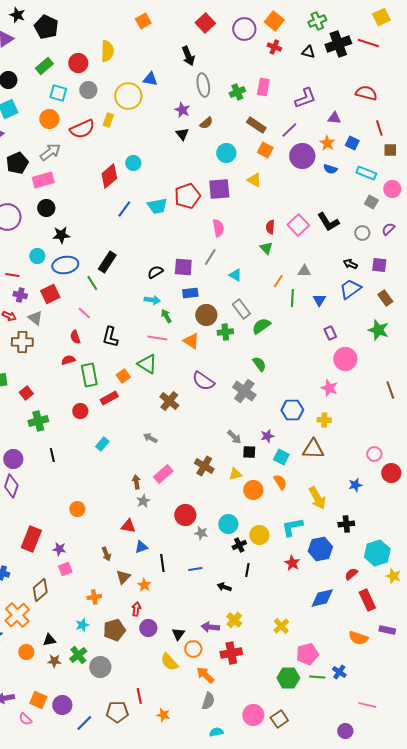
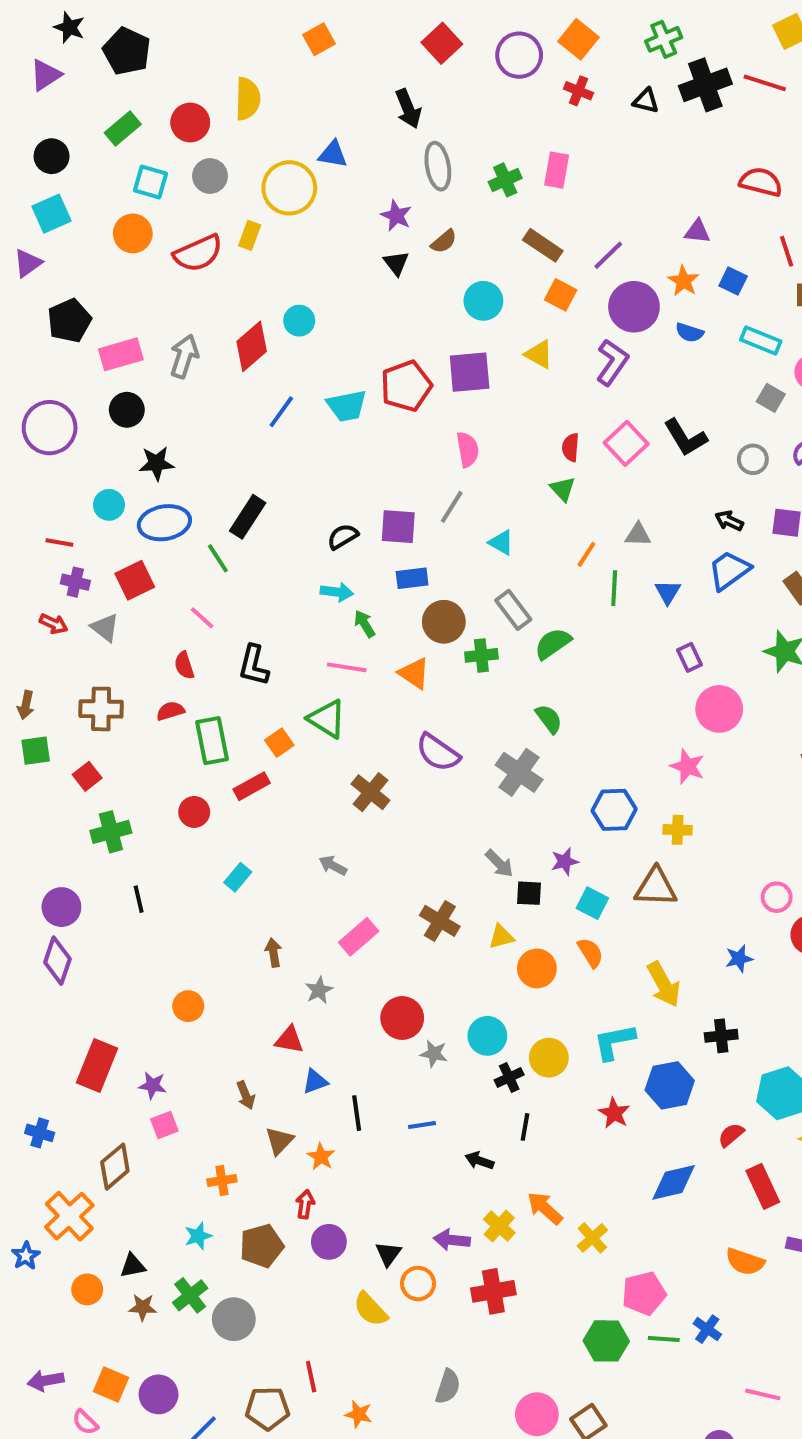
purple L-shape: (305, 98) -> (612, 362), moved, turned -35
gray arrow: (50, 152) -> (184, 356), moved, turned -35
brown cross: (22, 342) -> (101, 709), moved
brown arrow: (136, 482) -> (273, 953), moved
orange arrow: (205, 675) -> (545, 1208), moved

